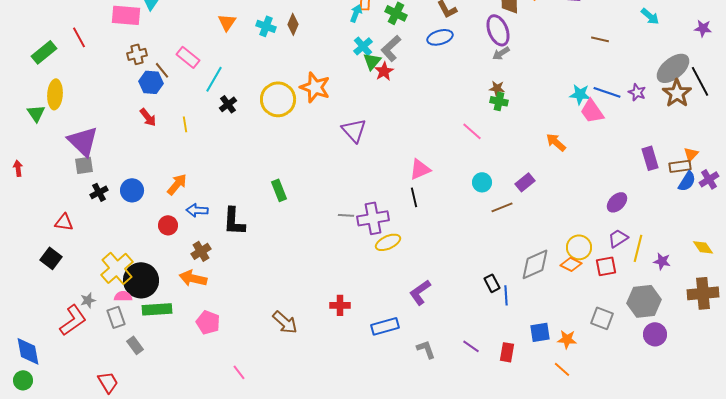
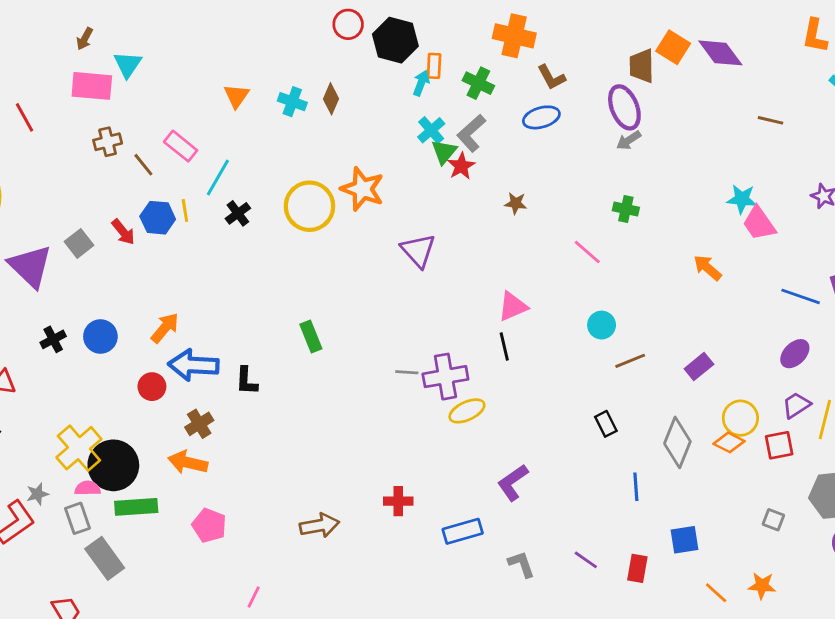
blue hexagon: (151, 82) -> (158, 218), moved
brown star: (497, 88) -> (516, 203), moved
blue line: (607, 92) -> (801, 296), moved
yellow line: (185, 124) -> (185, 210), moved
gray square: (84, 165) -> (79, 243), moved, turned -30
purple rectangle: (525, 182) -> (699, 367), moved
blue arrow: (197, 210) -> (193, 365), size x1.6
black L-shape: (234, 221) -> (246, 381), size x0.7
gray diamond: (535, 264) -> (677, 442), turned -44
black rectangle: (492, 283) -> (606, 424), moved
gray square: (602, 318) -> (773, 520), size x0.7
brown arrow: (285, 322) -> (319, 525), turned -52
orange star: (567, 339) -> (762, 586), moved
gray rectangle: (135, 345) -> (105, 558), size x1.6
pink line: (239, 372) -> (254, 597), turned 63

